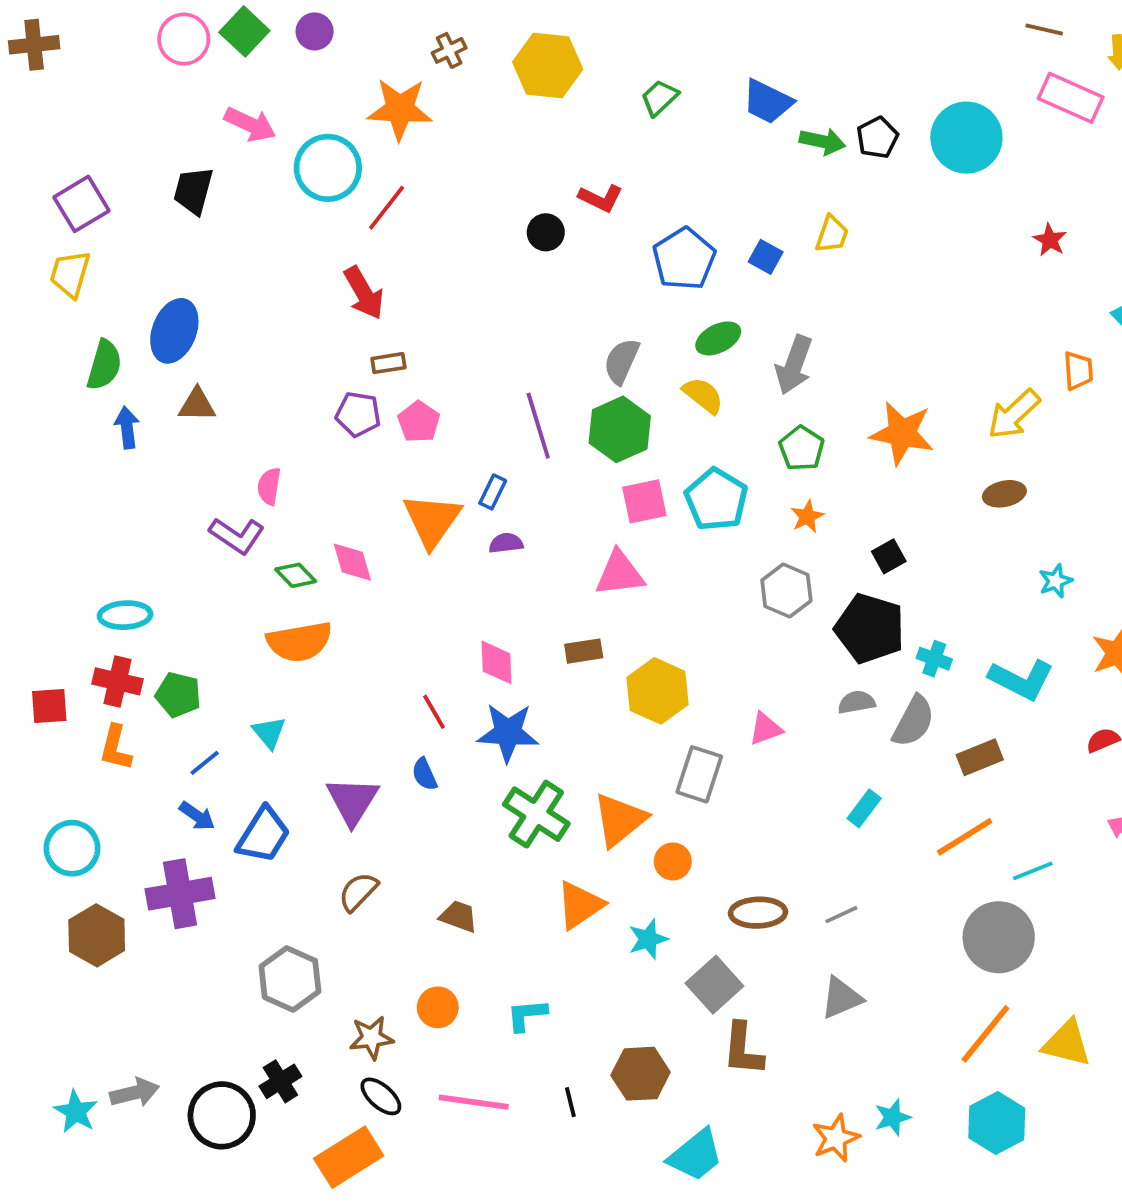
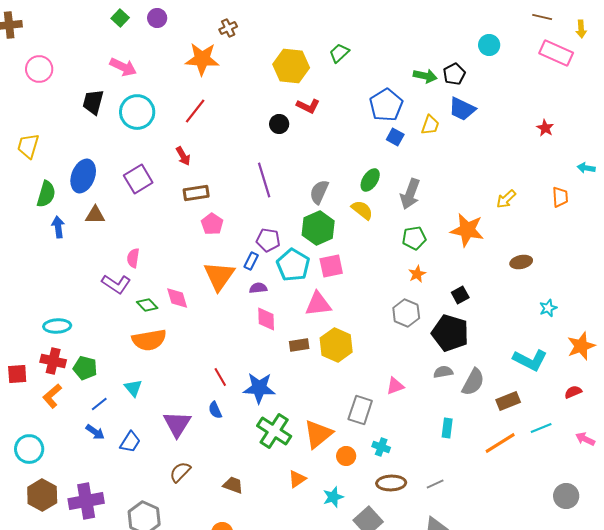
green square: (244, 31) -> (120, 18), size x0.7
pink circle: (184, 39) -> (39, 69), moved
yellow hexagon: (548, 66) -> (291, 66), moved
blue trapezoid: (767, 102) -> (462, 109), moved
cyan circle: (966, 138) -> (489, 45), moved, size x0.6
cyan circle: (328, 168) -> (137, 112), moved
purple square: (81, 204) -> (138, 179), moved
blue pentagon: (684, 259) -> (386, 105), moved
red arrow: (364, 293) -> (183, 156), size x0.7
green ellipse: (718, 338) -> (370, 180), turned -30
brown rectangle: (388, 363) -> (196, 193), size x1.4
purple pentagon: (358, 414) -> (268, 240), moved
yellow arrow: (1014, 414) -> (506, 199), moved, size x0.7
purple line: (538, 426) -> (264, 180), moved
green pentagon: (802, 448) -> (414, 238), turned 30
cyan pentagon: (716, 500) -> (293, 265), moved
cyan cross: (934, 659) -> (381, 447), moved
pink diamond: (496, 662) -> (266, 319), moved
yellow hexagon: (658, 691) -> (336, 345), moved
orange L-shape: (116, 748) -> (52, 396), turned 35
cyan rectangle: (864, 808) -> (447, 428), turned -30
blue trapezoid: (263, 835) -> (130, 442), size x0.7
cyan line: (1033, 871) -> (541, 428), moved
purple cross: (180, 894) -> (86, 501), moved
orange triangle: (580, 905) -> (297, 479), size x0.7
gray circle: (999, 937) -> (566, 496), moved, size x0.7

